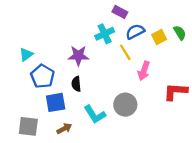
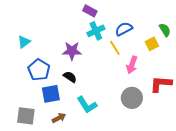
purple rectangle: (120, 12) -> (90, 11), moved
yellow square: (159, 37) -> (152, 44), moved
cyan triangle: (26, 54) -> (24, 42), moved
black semicircle: (76, 84) -> (70, 77), turned 128
gray circle: (125, 105) -> (132, 98), moved

